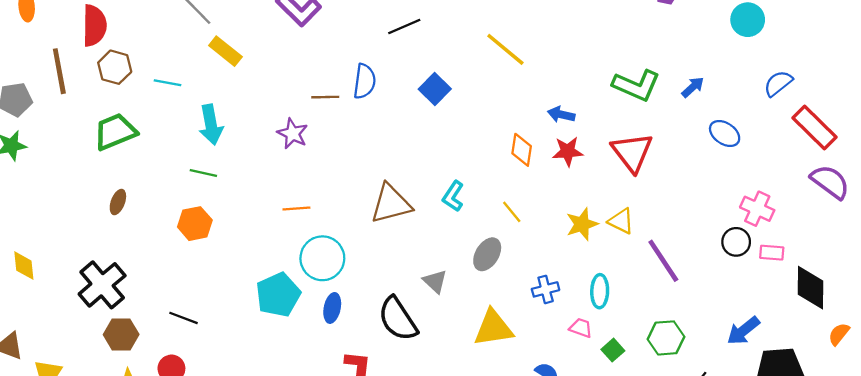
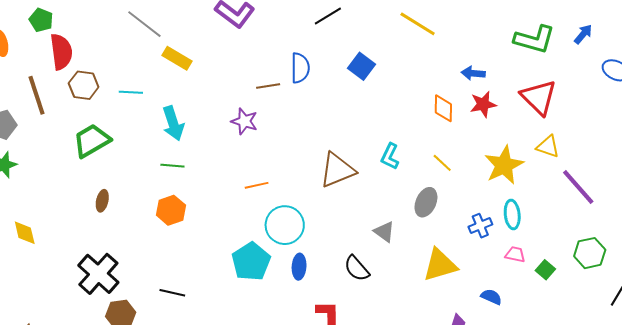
yellow triangle: (621, 221) -> (548, 146), moved
yellow star: (582, 224) -> (504, 165), size x1.4
yellow diamond: (24, 266) -> (25, 233), moved
cyan ellipse: (600, 291) -> (512, 214), moved
black semicircle: (398, 319) -> (357, 268), size x0.7

